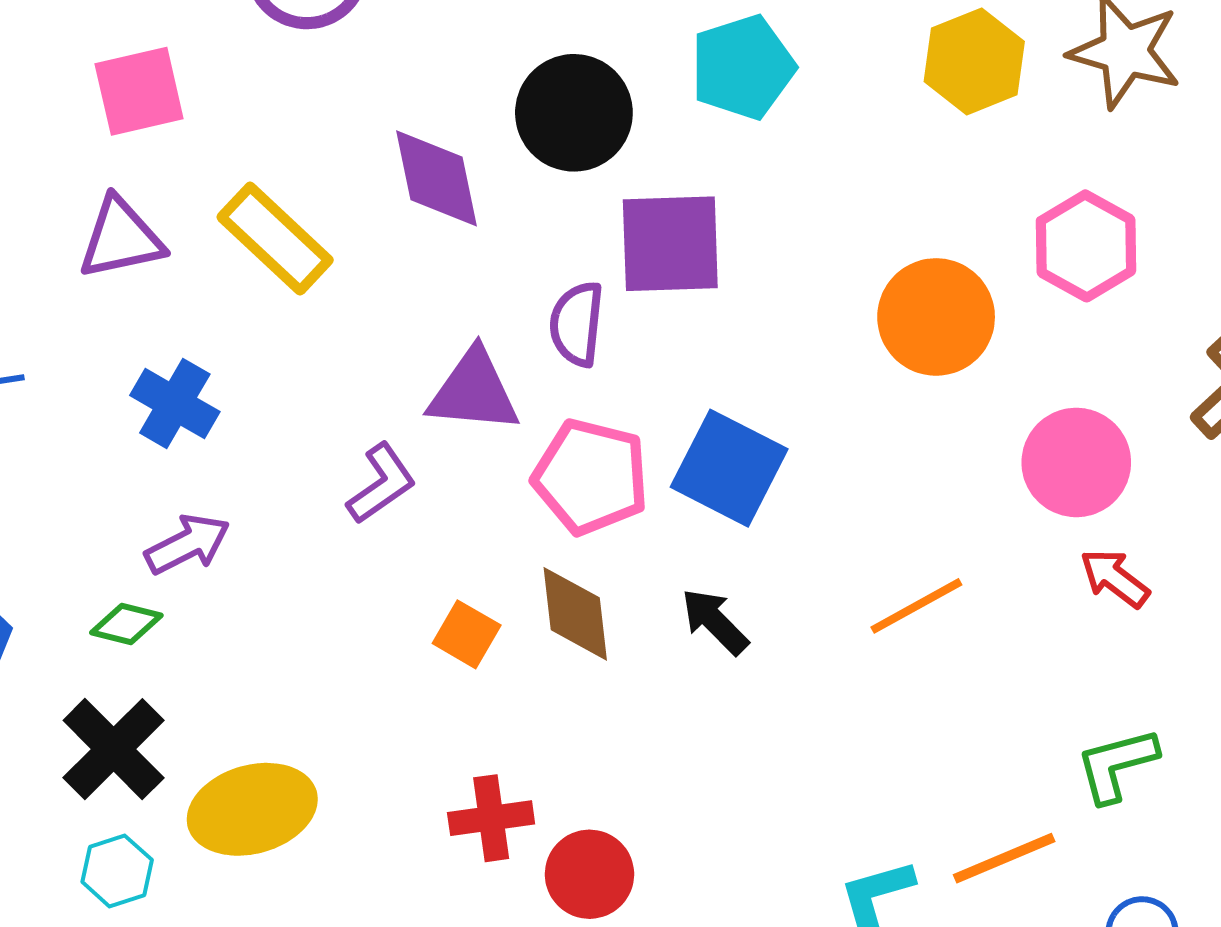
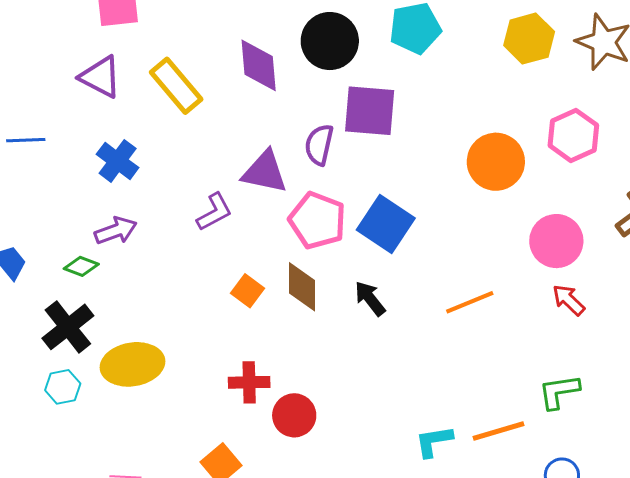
purple triangle: (121, 238) -> (100, 77), turned 33

